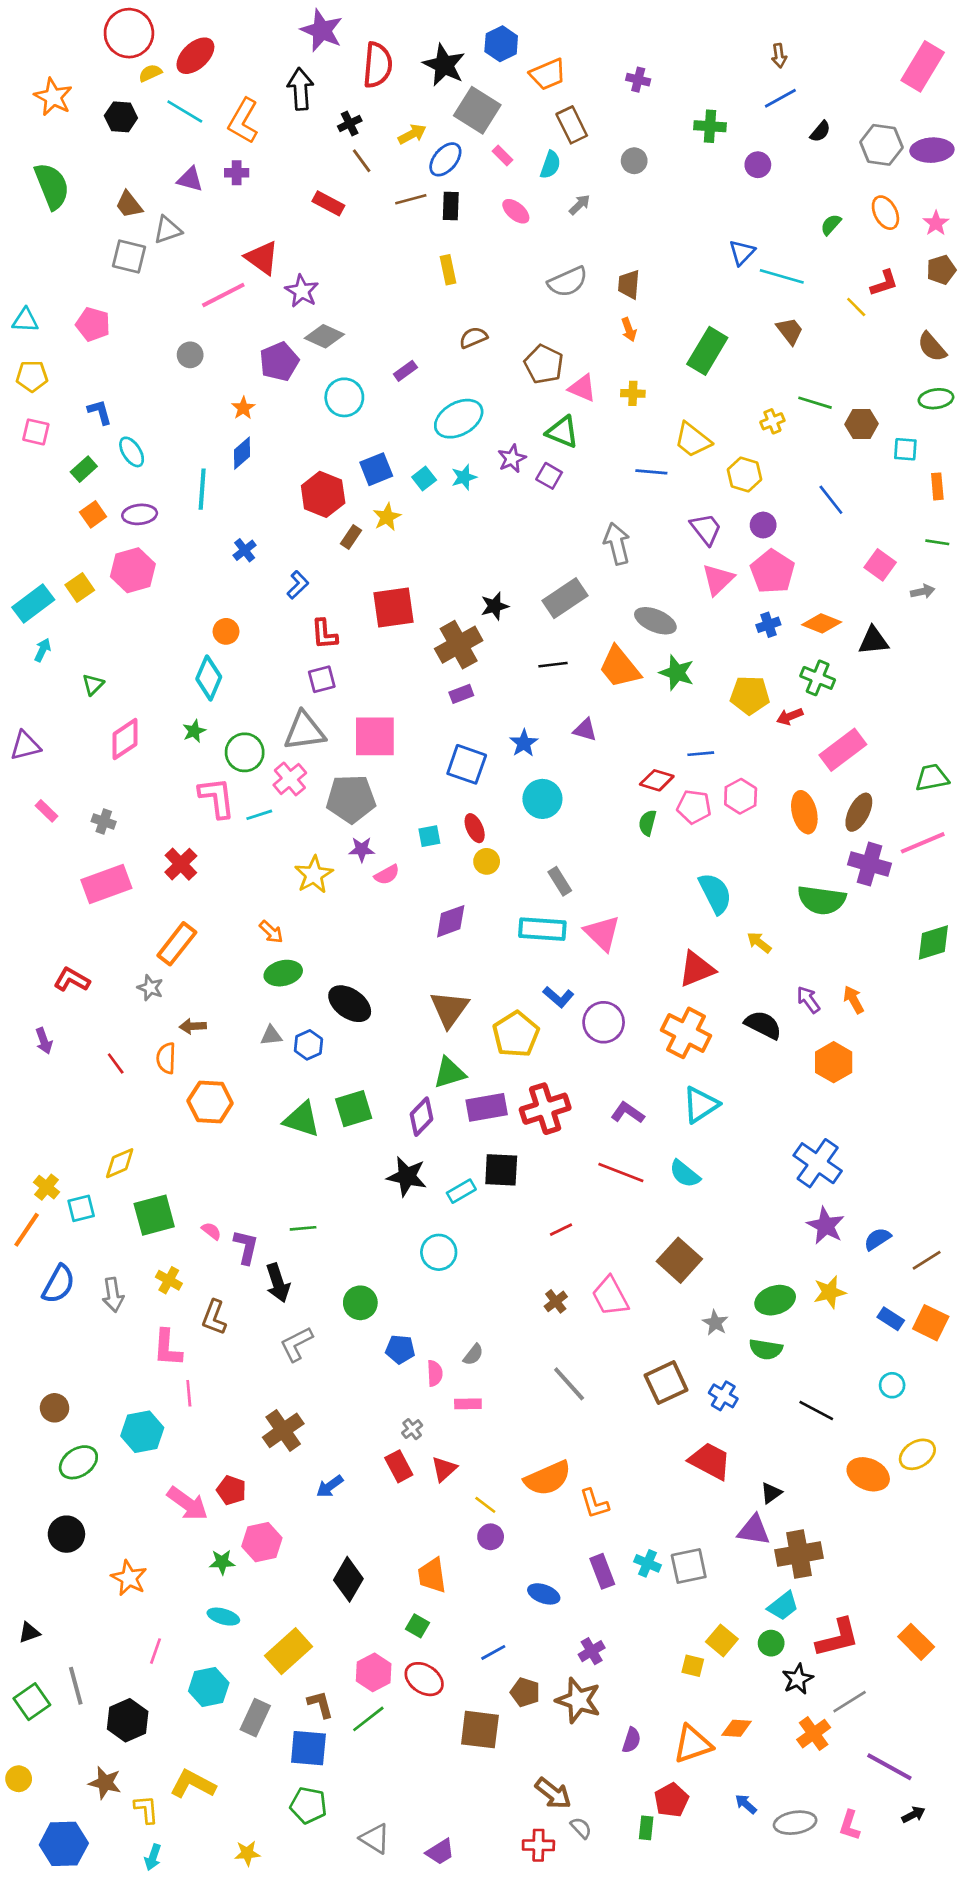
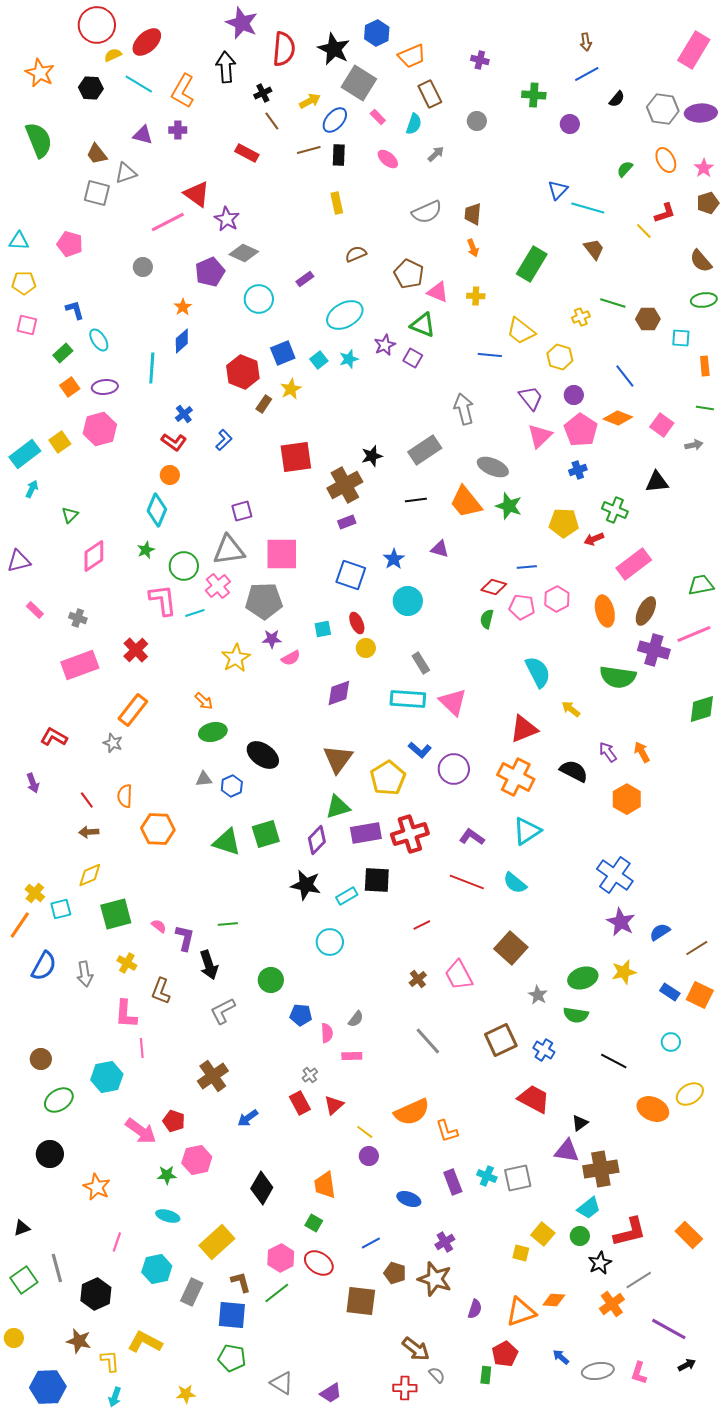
orange diamond: (822, 623) -> (618, 418), moved
red L-shape: (324, 634) -> (174, 442), moved, turned -50
brown arrow: (193, 1026) -> (89, 832), moved

